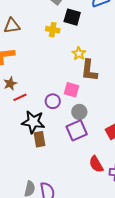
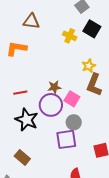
brown star: (10, 83) -> (54, 87), moved
purple circle: (53, 101) -> (51, 105), size x1.5
brown rectangle: (39, 139) -> (22, 157), moved, turned -56

